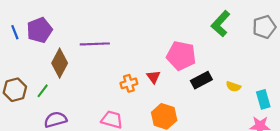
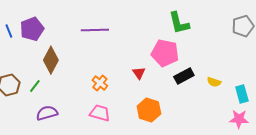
green L-shape: (221, 24) -> (179, 23), moved, turned -55
purple line: (95, 44) -> (95, 30), moved
orange cross: (129, 83) -> (100, 83), moved, turned -35

